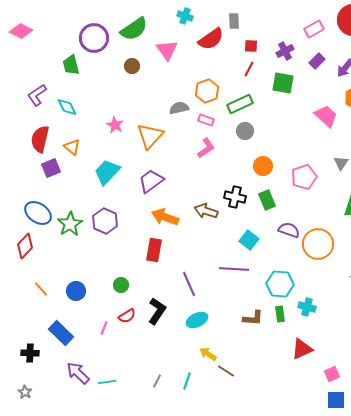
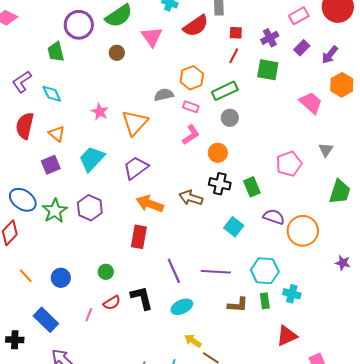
orange circle: (263, 166) -> (218, 153), moved
purple square: (51, 168) -> (51, 165), moved
purple line: (234, 269) -> (216, 272), moved
black L-shape: (157, 311) -> (142, 298), turned -48

